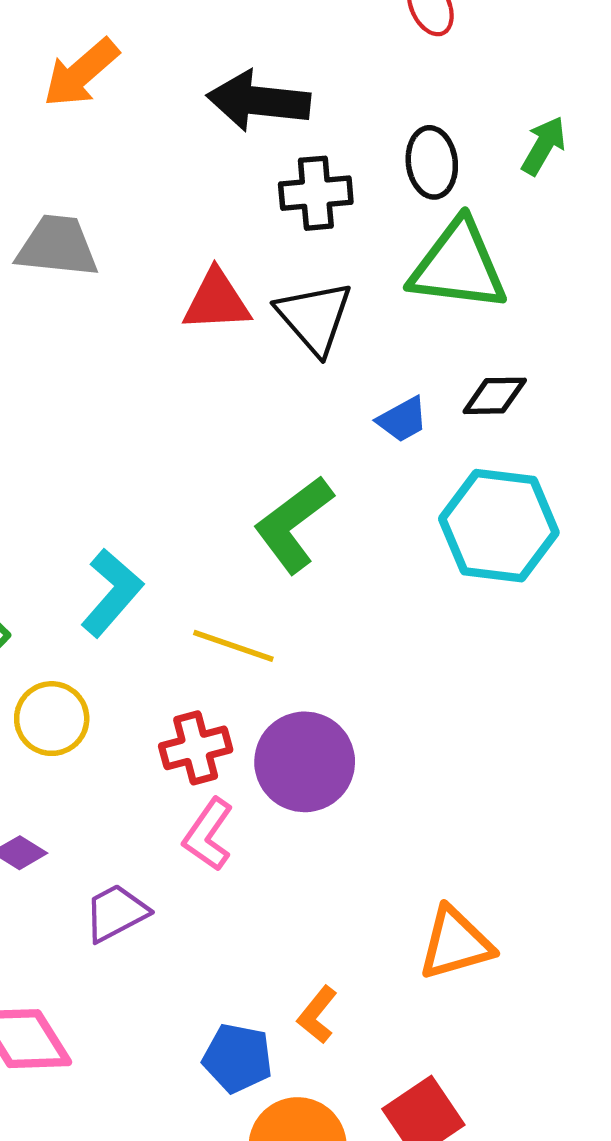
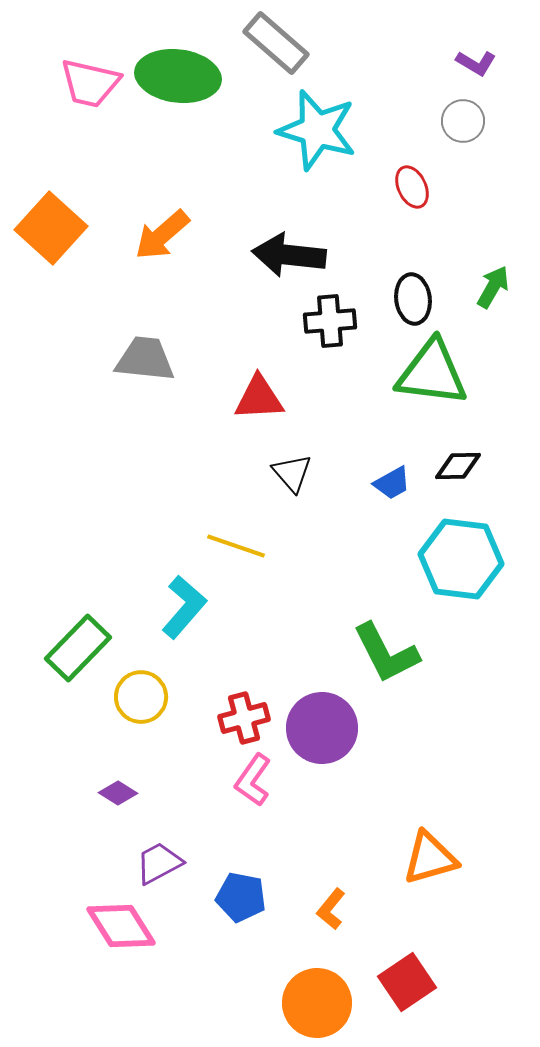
black triangle: (314, 318) -> (292, 473), moved, size x0.7
green L-shape: (293, 524) -> (386, 653), moved, turned -80
yellow line: (233, 646) -> (236, 546), moved
purple trapezoid: (116, 913) -> (159, 863), moved
blue pentagon: (238, 1058) -> (241, 897), moved

